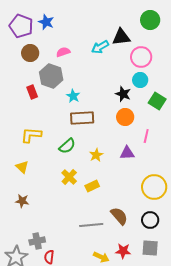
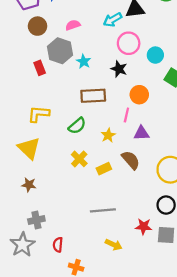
pink circle: (141, 57) -> (129, 43), moved
black star: (123, 94) -> (119, 69), moved
cyan star: (73, 96) -> (84, 61), moved
pink line: (146, 136) -> (126, 115), moved
yellow triangle: (22, 167) -> (29, 148), size x1.6
brown semicircle: (119, 216) -> (131, 160), moved
gray cross: (37, 241) -> (36, 220), moved
red star: (123, 251) -> (144, 226), moved

